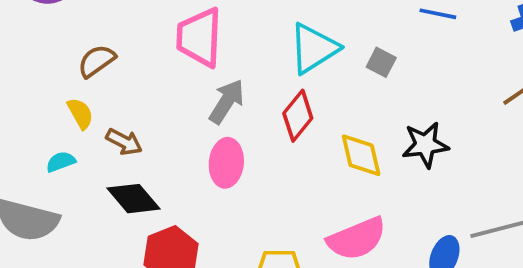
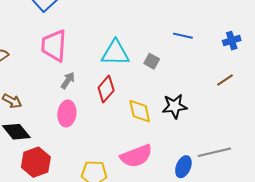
cyan triangle: (314, 48) -> (115, 53), turned 32
gray arrow: (227, 101) -> (68, 80), size x0.7

